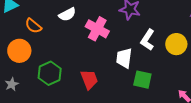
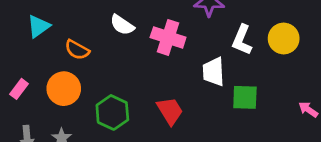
white semicircle: (67, 14) -> (122, 25), turned 72

